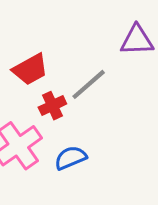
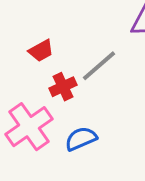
red trapezoid: (30, 69) -> (41, 51), size x0.7

